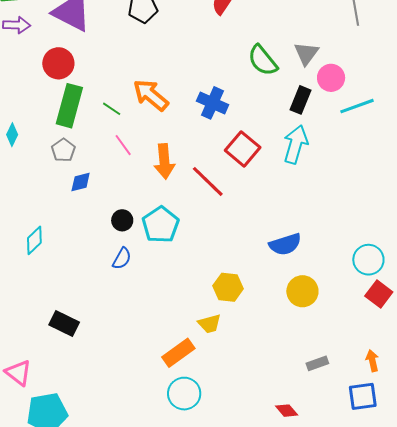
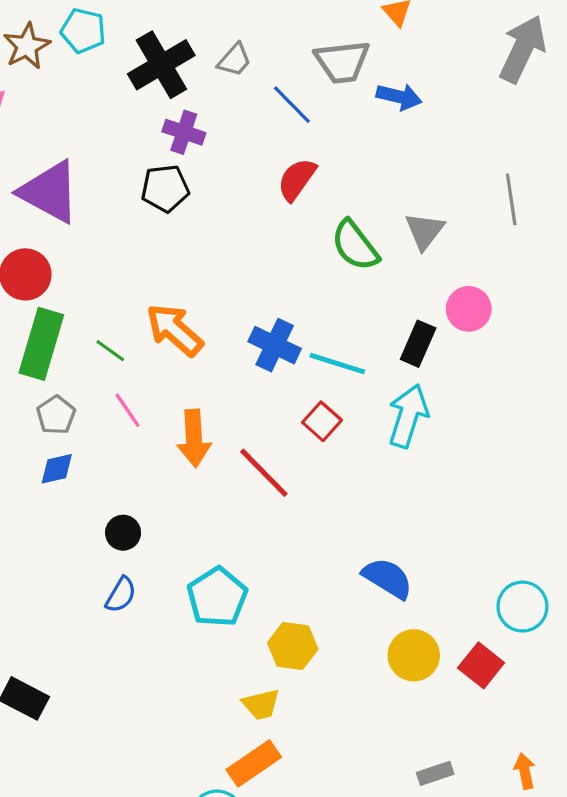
gray triangle: (306, 53) -> (425, 231), moved
green semicircle: (263, 60) -> (355, 245), moved
cyan line: (357, 106) -> (337, 364), moved, turned 36
red square: (243, 149) -> (322, 421), size x0.7
gray pentagon: (63, 150) -> (56, 415), moved
cyan pentagon: (161, 225) -> (217, 597), moved
blue semicircle: (285, 244) -> (388, 578), turned -132
red square: (379, 294) -> (481, 665), moved
orange rectangle: (178, 353) -> (254, 763), moved

